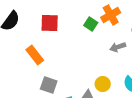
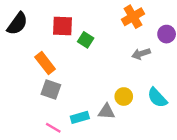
green square: (91, 24) -> (86, 40), moved
gray square: (49, 85) -> (51, 90), moved

